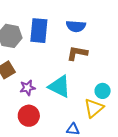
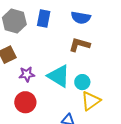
blue rectangle: (39, 31) -> (44, 19), size x0.7
cyan circle: (103, 91) -> (82, 82), moved

